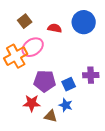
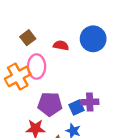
pink ellipse: (33, 47) -> (37, 67), turned -55
purple cross: (91, 75) -> (90, 102), moved

